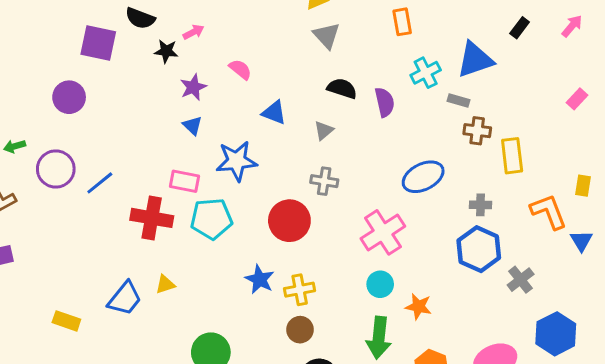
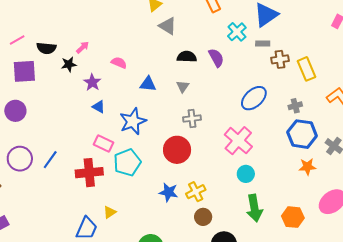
pink rectangle: (185, 181) -> (104, 143), turned 30
orange star: (418, 307) -> (307, 167), moved

